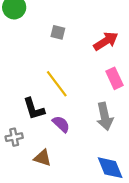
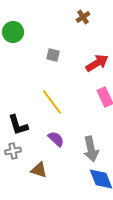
black L-shape: (34, 109) -> (18, 125), moved
gray arrow: (105, 116) -> (91, 149), moved

